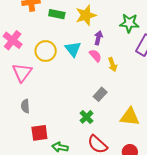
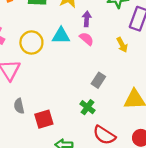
cyan triangle: (73, 49) -> (61, 36), turned -42
yellow arrow: (113, 65) -> (122, 45), moved
red square: (39, 133) -> (44, 119), moved

